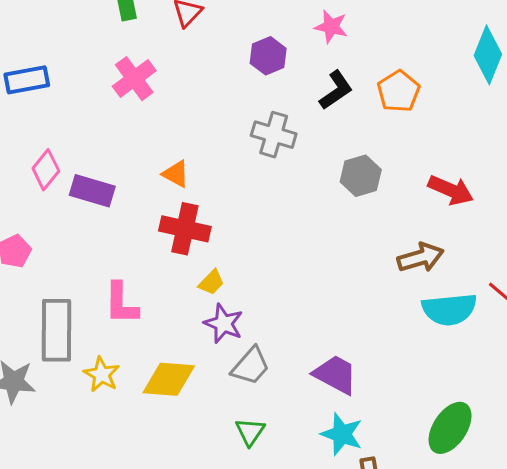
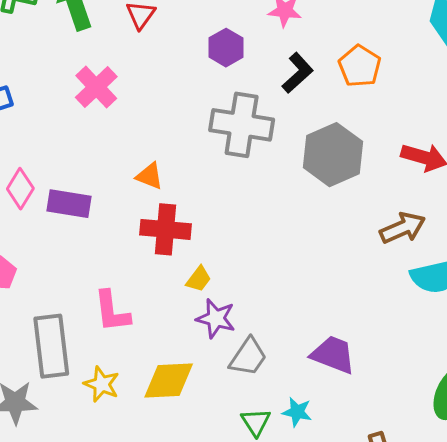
gray cross: (274, 135) -> (242, 125), size x1.4
gray hexagon: (361, 176) -> (333, 155), size x1.5
cyan star: (342, 434) -> (297, 412), moved, size x0.7

